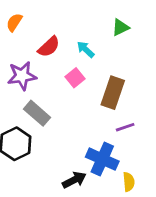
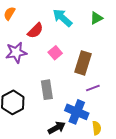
green triangle: (120, 27) -> (96, 18), moved
cyan arrow: (86, 49) -> (62, 18), moved, size x1.5
gray rectangle: (37, 113) -> (47, 90), moved, turned 42

